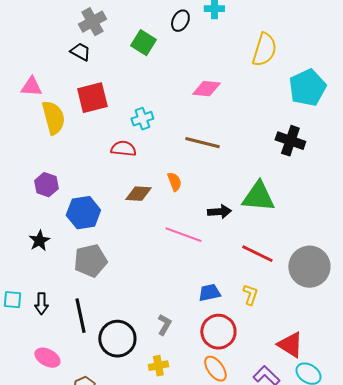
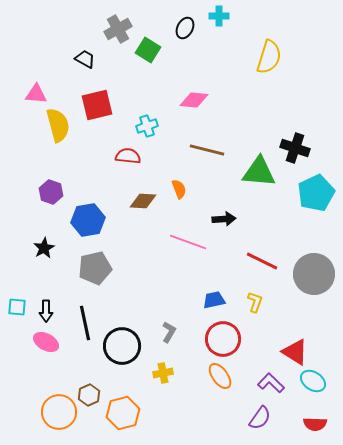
gray cross: (92, 22) -> (118, 29), moved
cyan pentagon: (307, 88) -> (316, 193), moved
pink diamond: (206, 89) -> (194, 100), moved
green triangle: (258, 197) -> (259, 172), moved
pink ellipse: (47, 358) -> (46, 342), moved

